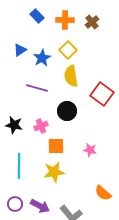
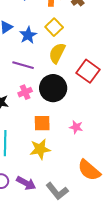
yellow semicircle: (71, 76) -> (57, 53), turned 35
black circle: (67, 111) -> (53, 88), size x1.4
pink cross: (41, 126) -> (25, 92), moved
orange semicircle: (103, 193) -> (89, 170), size x1.4

